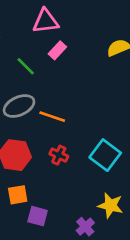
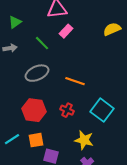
orange line: (52, 117) -> (75, 81), moved
yellow star: (110, 205) -> (84, 140), moved

